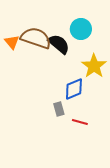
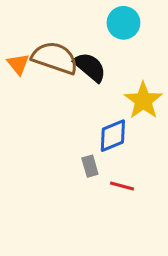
cyan circle: (81, 29) -> (123, 23), moved

